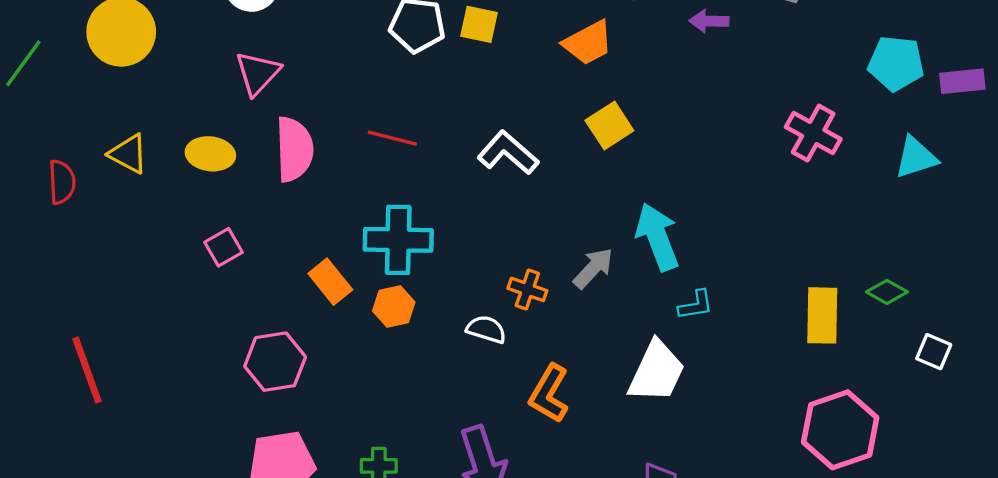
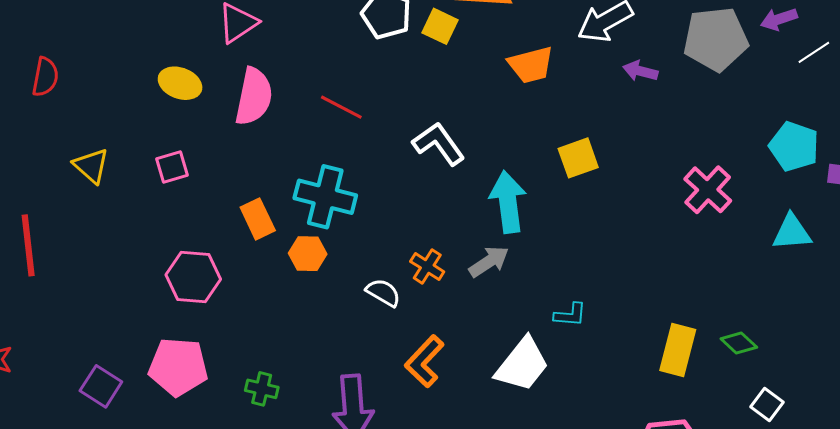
yellow square: (609, 126) -> (578, 158), moved
yellow triangle: (128, 154) -> (91, 166), moved
cyan arrow: (657, 237) -> (508, 202), moved

